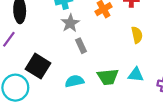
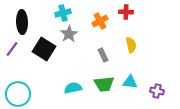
gray rectangle: (81, 46) -> (103, 55), moved
black square: (38, 66) -> (44, 49), moved

